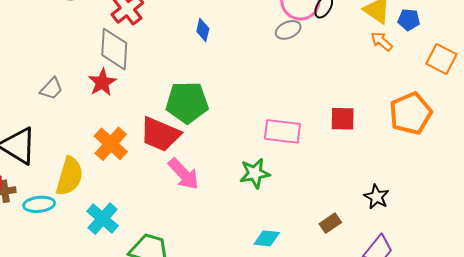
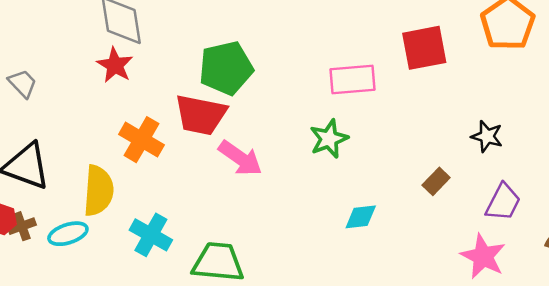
gray trapezoid: (51, 89) -> (22, 83), moved, turned -75
red square: (343, 119) -> (424, 48), size x1.4

